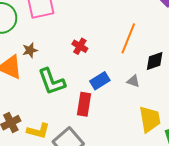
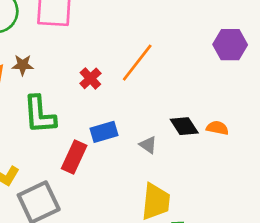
orange line: (128, 38) -> (137, 63), moved
black diamond: (155, 61) -> (184, 126), turned 60

